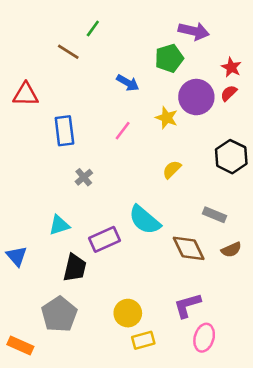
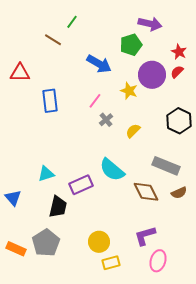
blue arrow: (128, 83) -> (99, 64), size x1.4
gray cross: (84, 177) -> (106, 120), moved
gray rectangle: (214, 215) -> (166, 166), size x1.5
orange rectangle: (20, 345) -> (16, 249), moved

